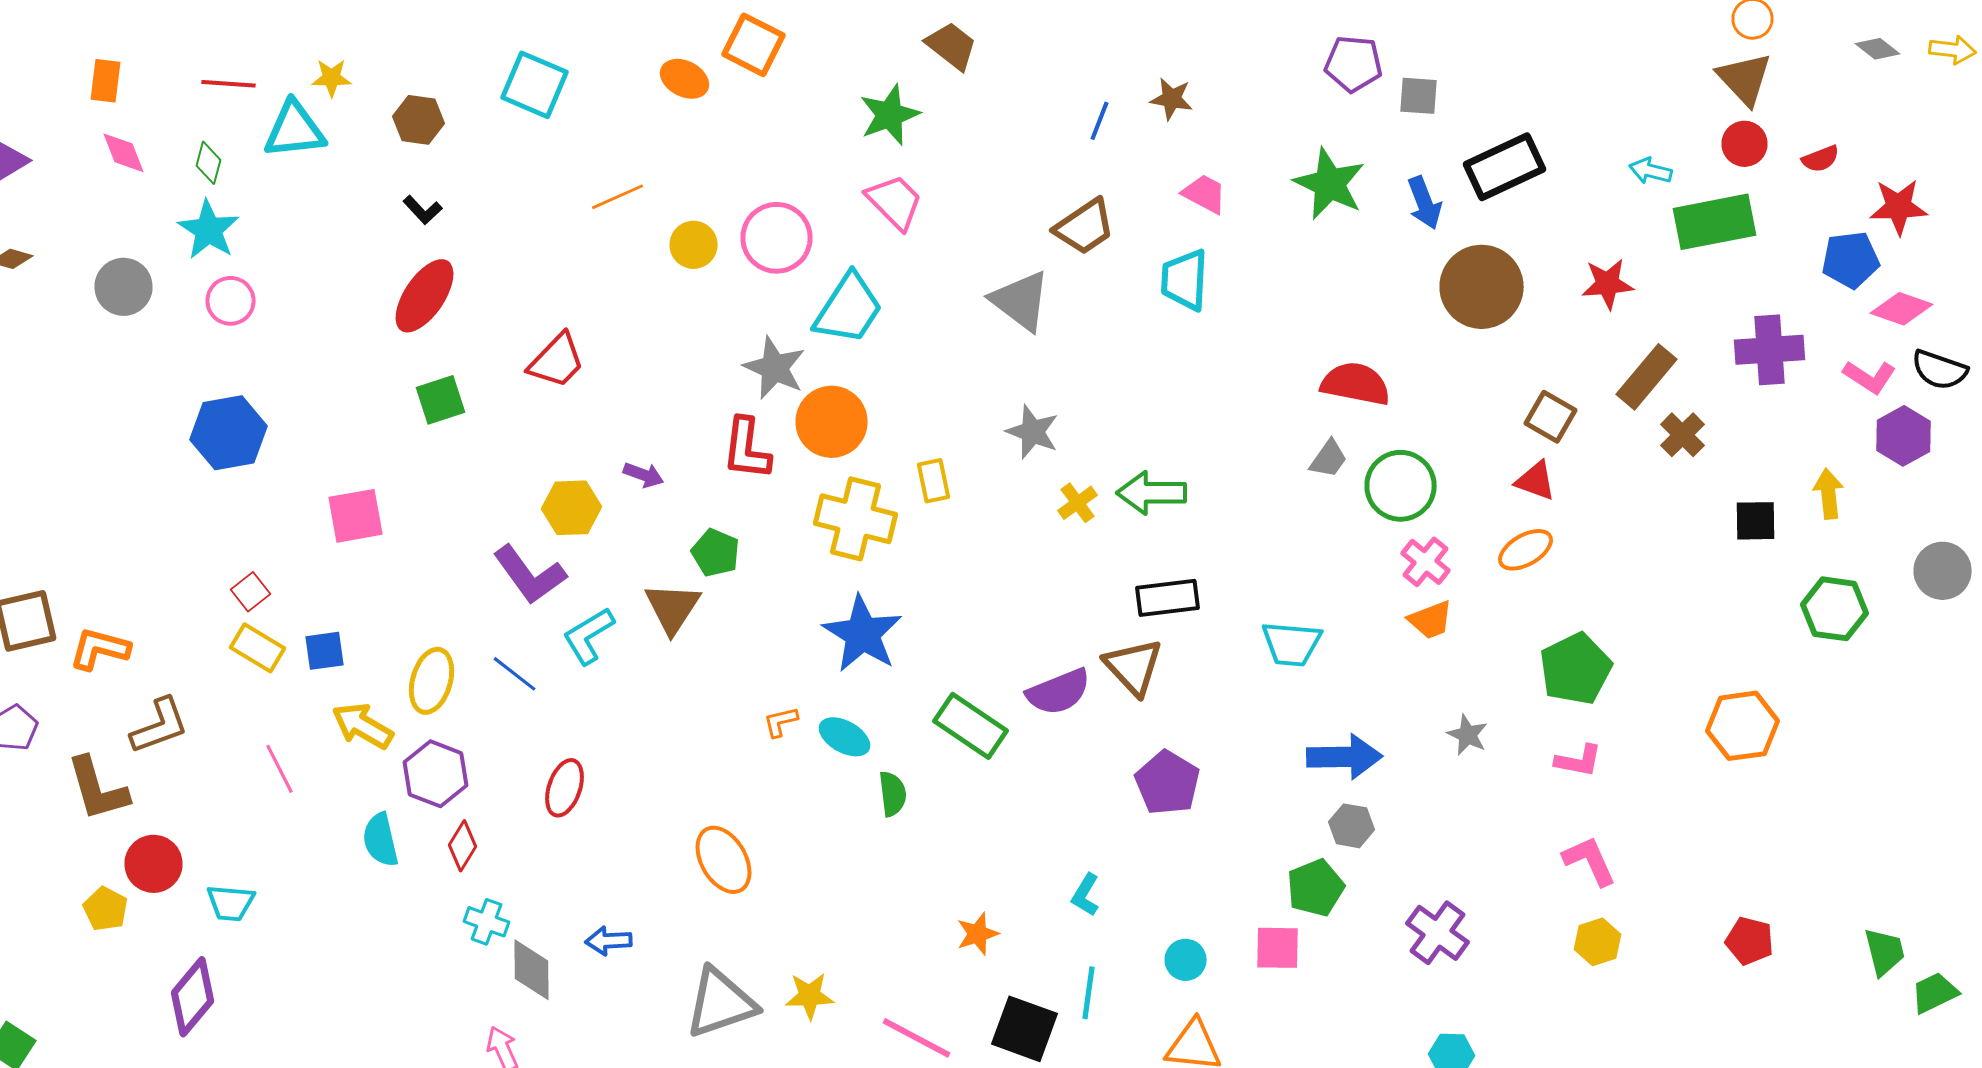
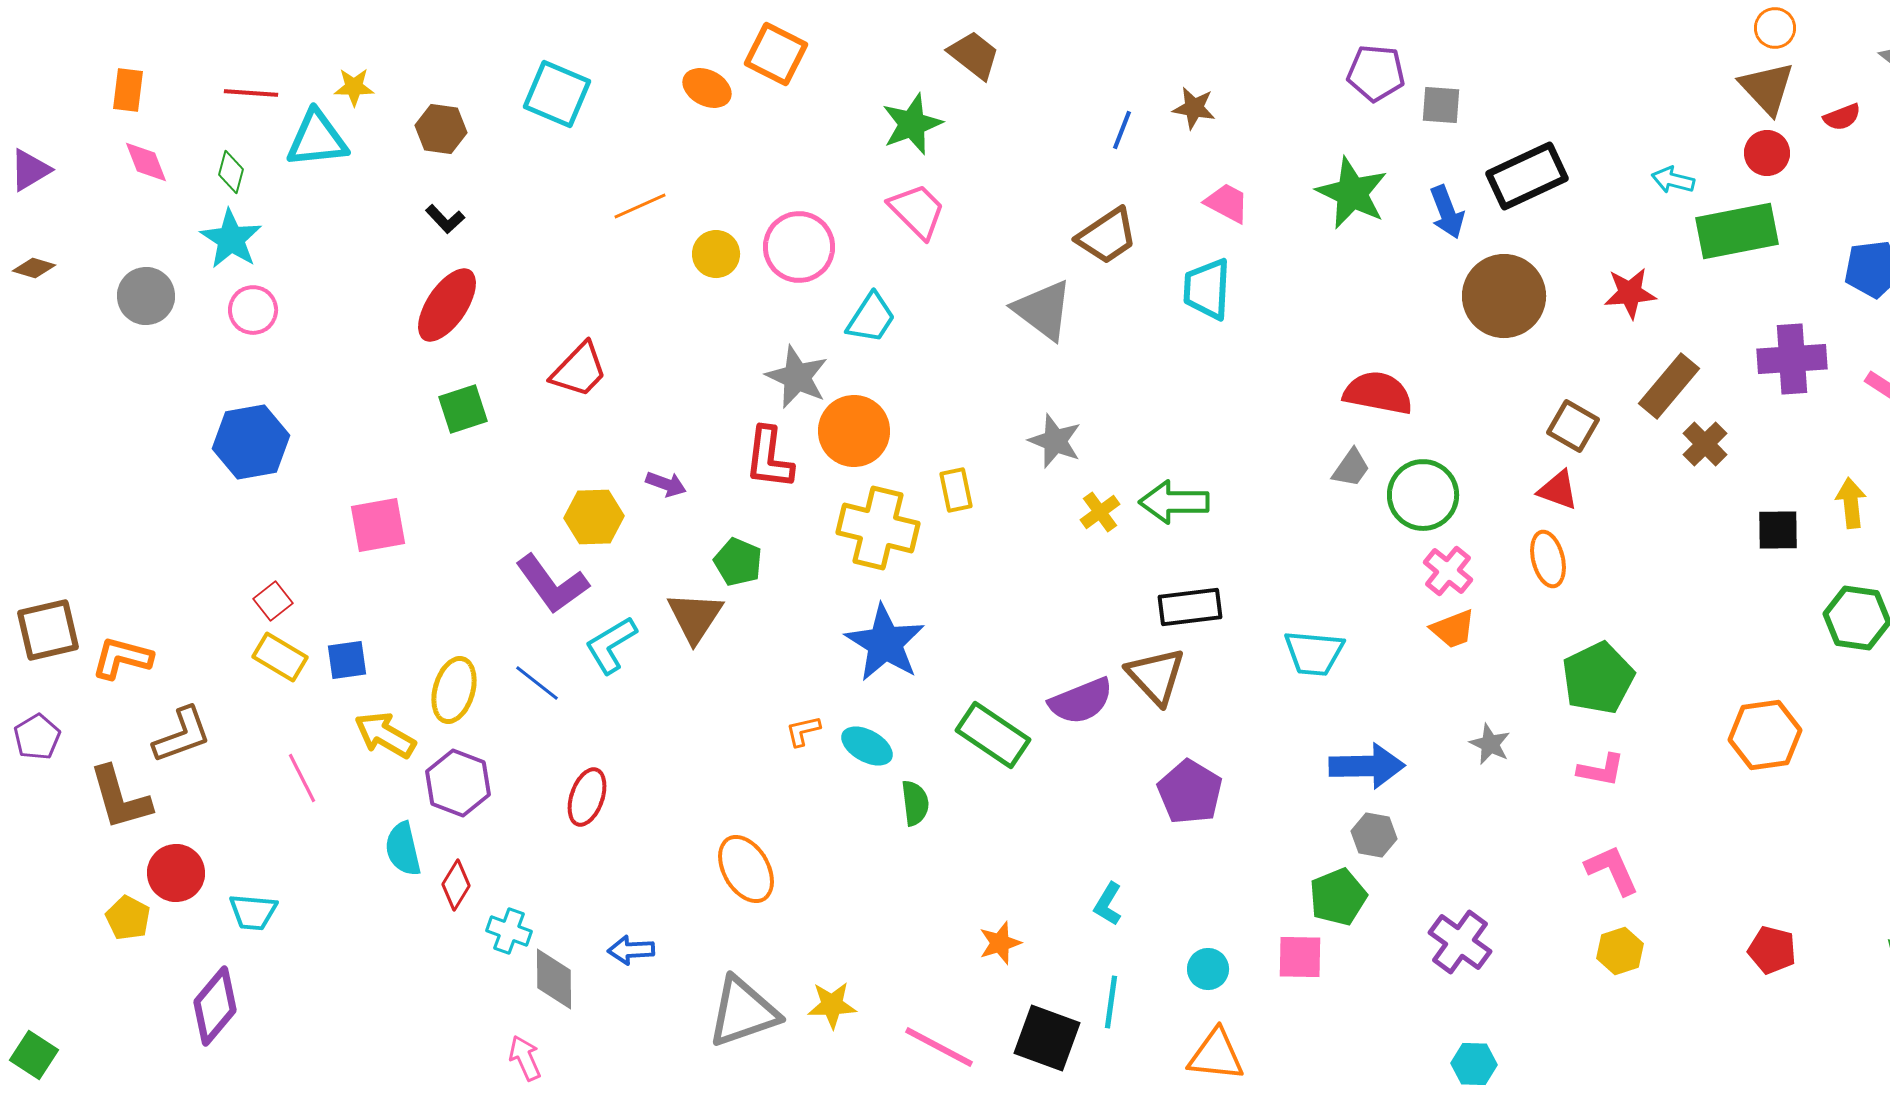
red semicircle: (1820, 159) -> (1842, 117), moved
cyan trapezoid: (848, 309) -> (871, 318), size x0.7
orange ellipse: (1526, 550) -> (1548, 559), turned -74
red diamond: (462, 846) -> (456, 885), moved

